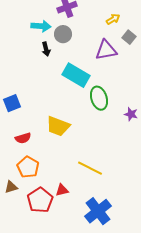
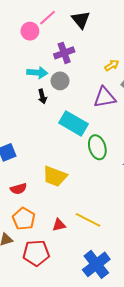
red triangle: (62, 190) -> (59, 225), moved
red pentagon: (40, 200) -> (36, 253), turned 30

